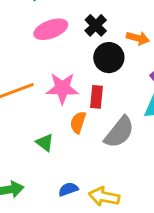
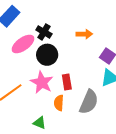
black cross: (96, 25) -> (44, 32), moved
black circle: (109, 58) -> (47, 55), moved
pink star: (62, 88) -> (42, 82), turned -30

